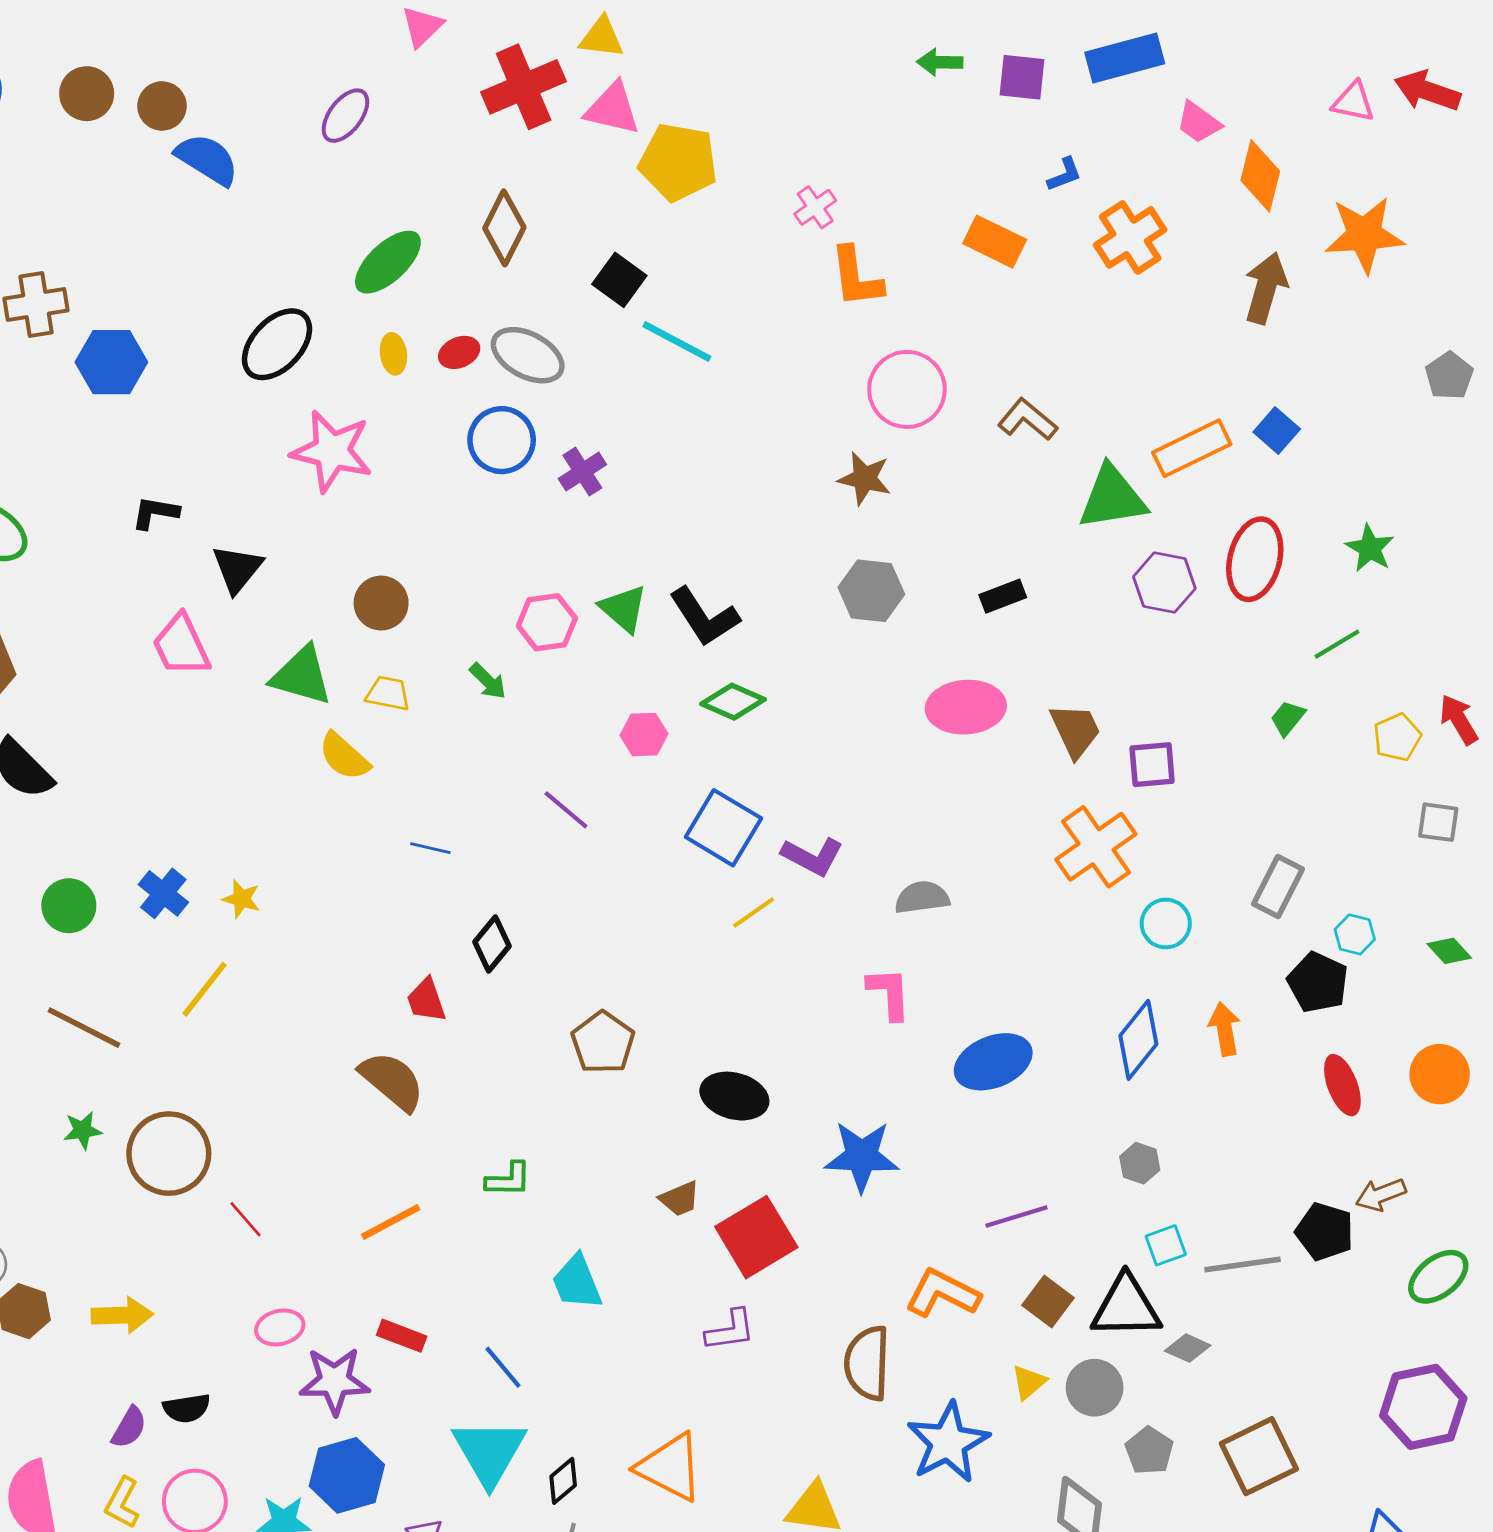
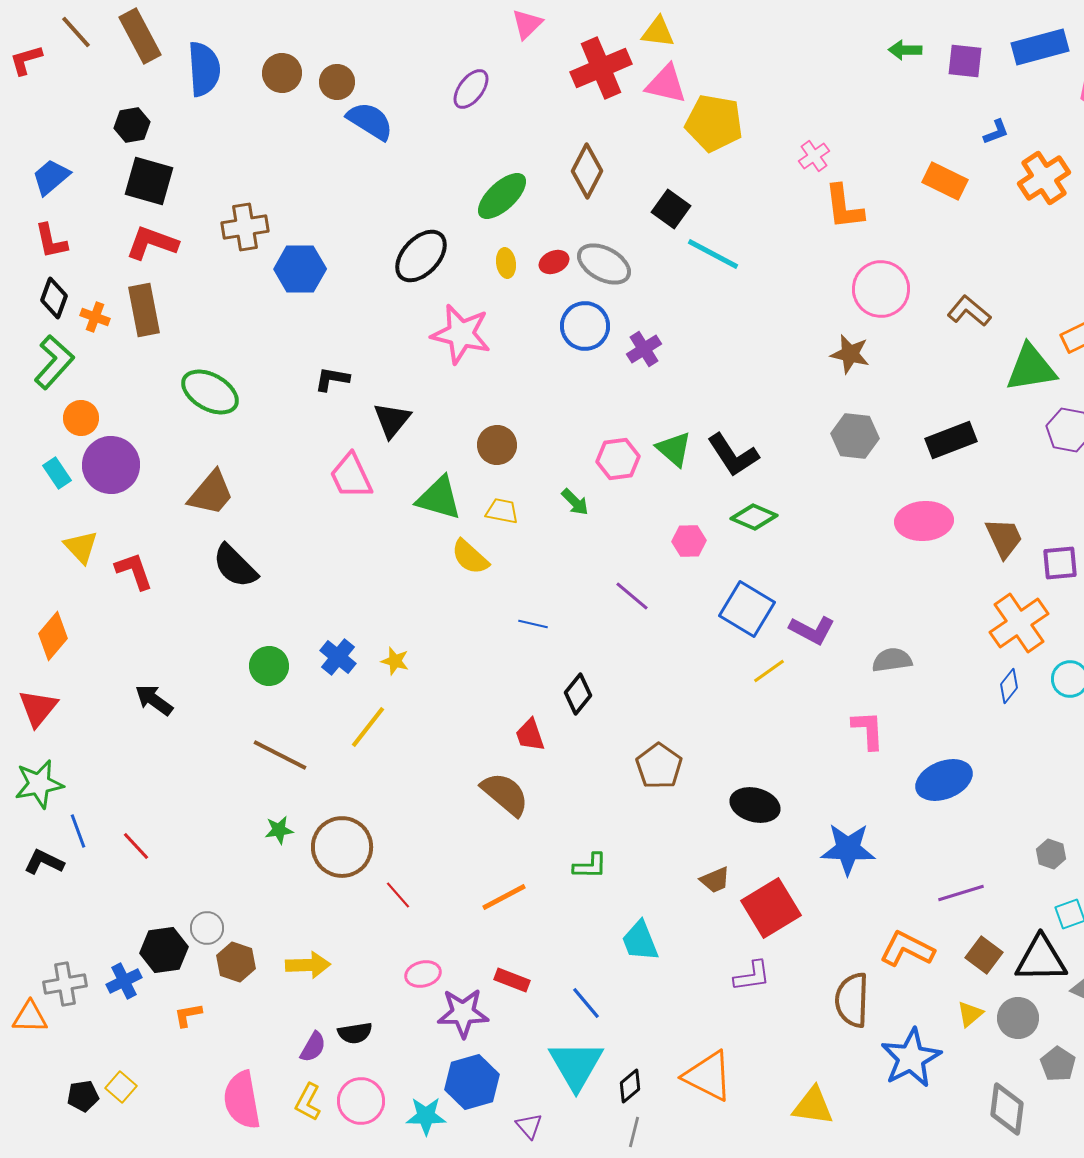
black rectangle: (1003, 596) -> (951, 440), size x1.5
blue diamond: (1138, 1040) -> (1009, 686), moved, size x0.6

